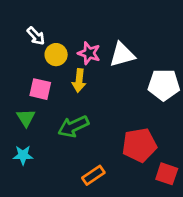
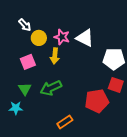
white triangle: (122, 55) -> (85, 38), turned 42
pink square: (40, 89) -> (28, 62), turned -35
green triangle: (26, 118) -> (25, 89), moved
red square: (167, 174) -> (116, 85), moved

